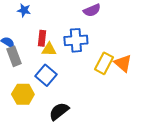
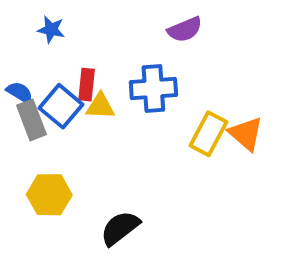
blue square: (46, 75) -> (61, 106), moved

